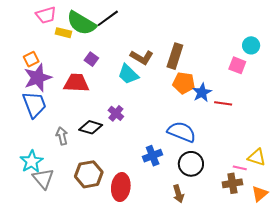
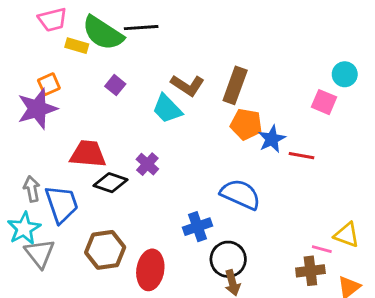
black line: (108, 18) -> (141, 28), turned 30
orange square: (31, 59) -> (49, 84), moved
red trapezoid: (76, 83) -> (88, 154), moved
blue trapezoid: (34, 105) -> (62, 204), moved
gray arrow: (62, 136) -> (32, 189), moved
black circle: (191, 164) -> (228, 259), moved

